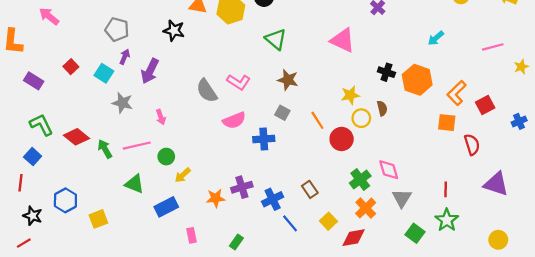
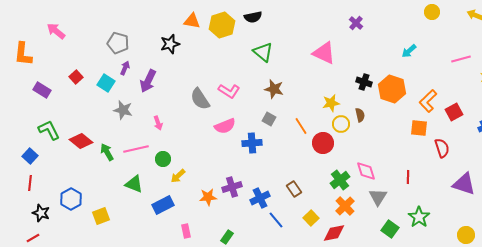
black star: (174, 31) -> (170, 44), turned -30
blue square: (33, 157) -> (30, 156), moved
red line: (446, 189) -> (408, 177), moved

